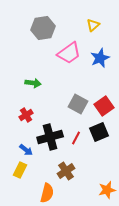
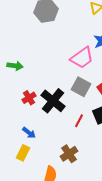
pink trapezoid: (69, 53) -> (82, 58), moved
green arrow: (33, 83) -> (15, 66), moved
black cross: (50, 137) -> (53, 101), moved, turned -35

